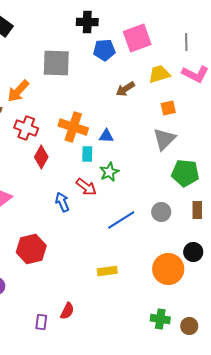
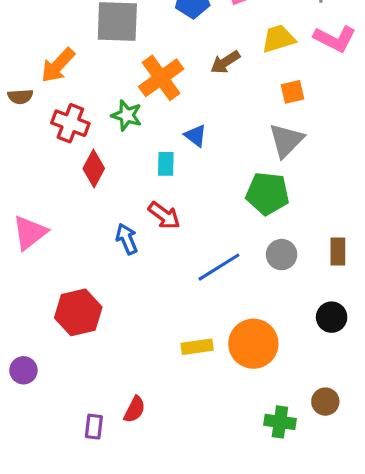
orange cross: (73, 127) -> (161, 78), moved, turned 36
blue triangle: (106, 136) -> (196, 136), turned 35
green star: (109, 172) -> (127, 115), moved, turned -30
green pentagon: (185, 173) -> (267, 194), moved
orange circle: (168, 269) -> (253, 344), moved
brown circle: (189, 326) -> (325, 402), moved

